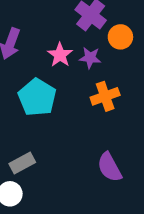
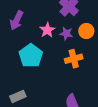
orange circle: (120, 37) -> (86, 31), moved

